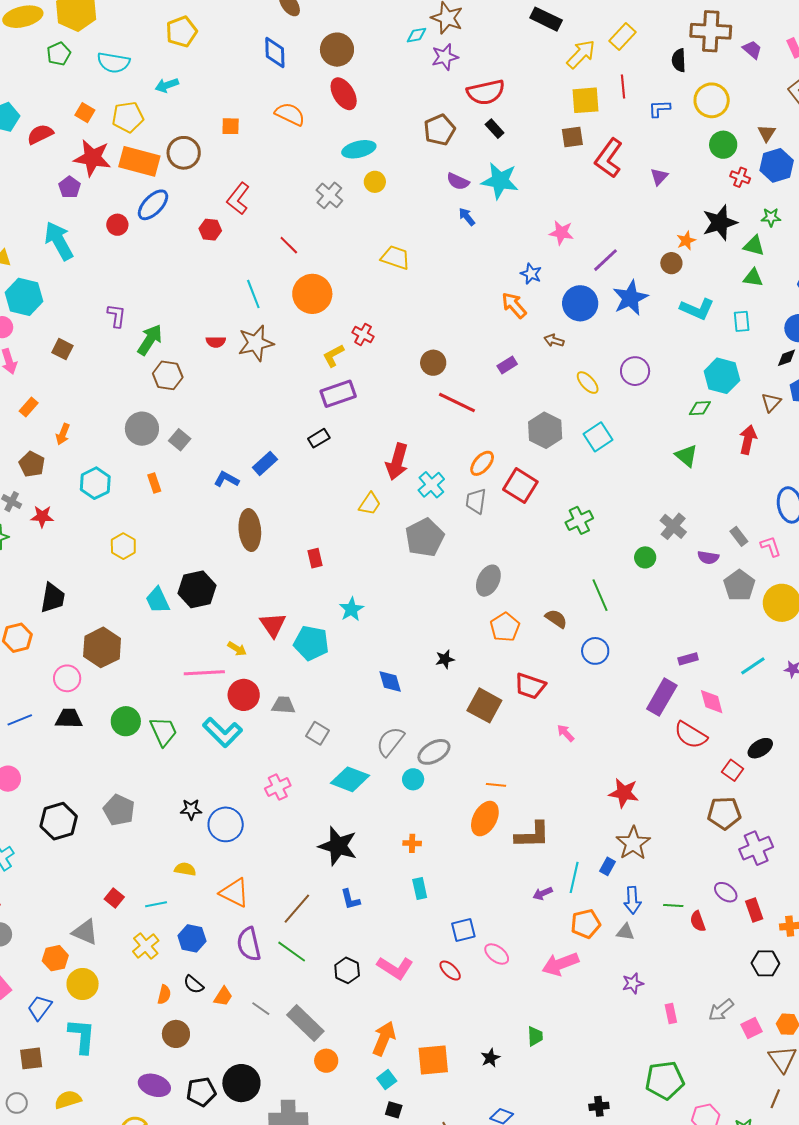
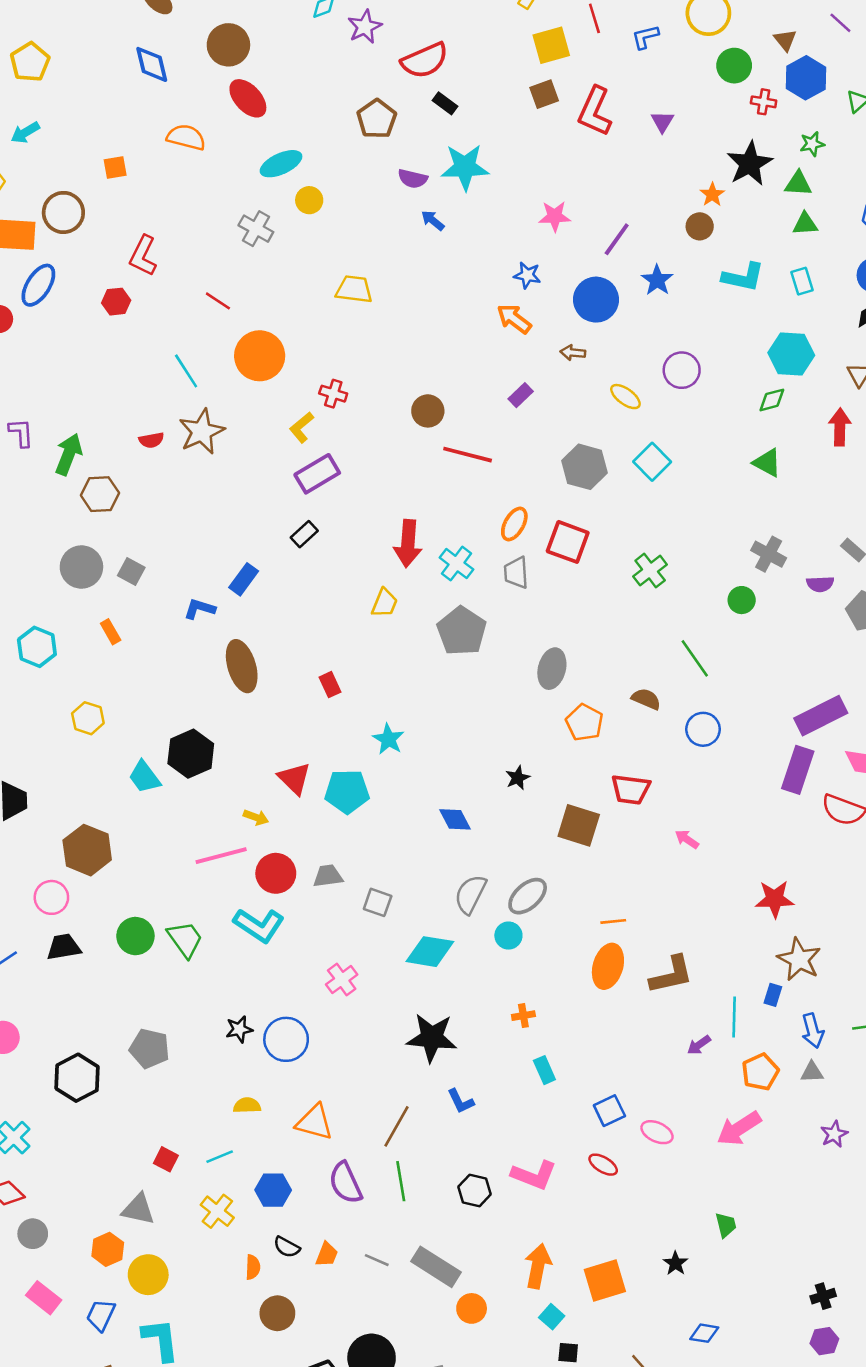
blue star: (630, 298) -> (657, 280), size x0.7
purple rectangle: (688, 659) -> (821, 716), size x2.0
green line: (292, 952) -> (401, 1181), turned 56

